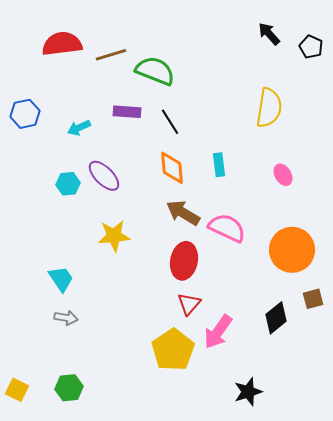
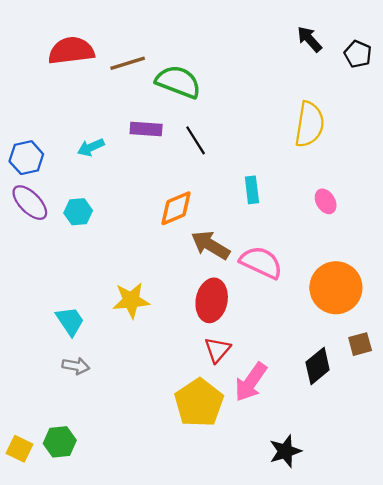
blue hexagon: (25, 114) -> (26, 158), moved
orange diamond: (172, 168) -> (176, 208), moved, turned 72
purple ellipse: (104, 176) -> (30, 203), moved
yellow star: (114, 236) -> (131, 300), moved
green hexagon: (69, 388) -> (60, 442), moved

